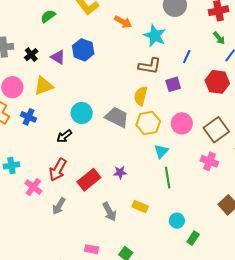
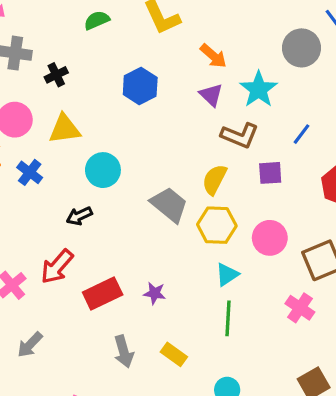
purple triangle: (58, 57) -> (211, 95), moved
cyan circle: (82, 113) -> (103, 170), moved
gray arrow: (59, 206) -> (30, 345), moved

